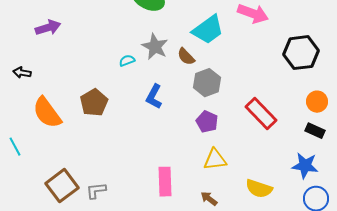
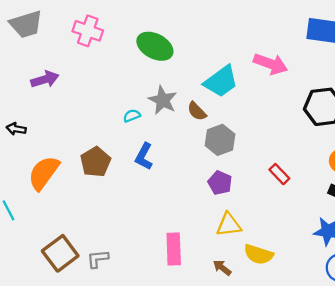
blue L-shape: (154, 97) -> (144, 156), moved
orange semicircle: (47, 113) -> (44, 173), turned 72
red rectangle: (261, 114) -> (279, 174), size x0.6
yellow semicircle: (259, 189) -> (258, 254), moved

